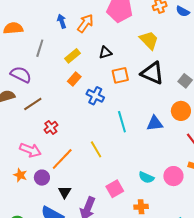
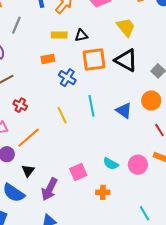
yellow rectangle: (72, 56) -> (59, 35), moved, turned 35
orange square: (120, 75) -> (94, 60), size x1.4
orange rectangle: (74, 79) -> (48, 59), turned 32
blue triangle: (155, 123) -> (124, 111), turned 36
red cross: (51, 127) -> (20, 105), turned -32
yellow line: (96, 149) -> (62, 115), moved

